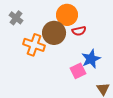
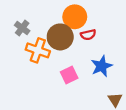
gray cross: (16, 18) -> (22, 28), moved
pink square: (78, 71) -> (69, 75), moved

